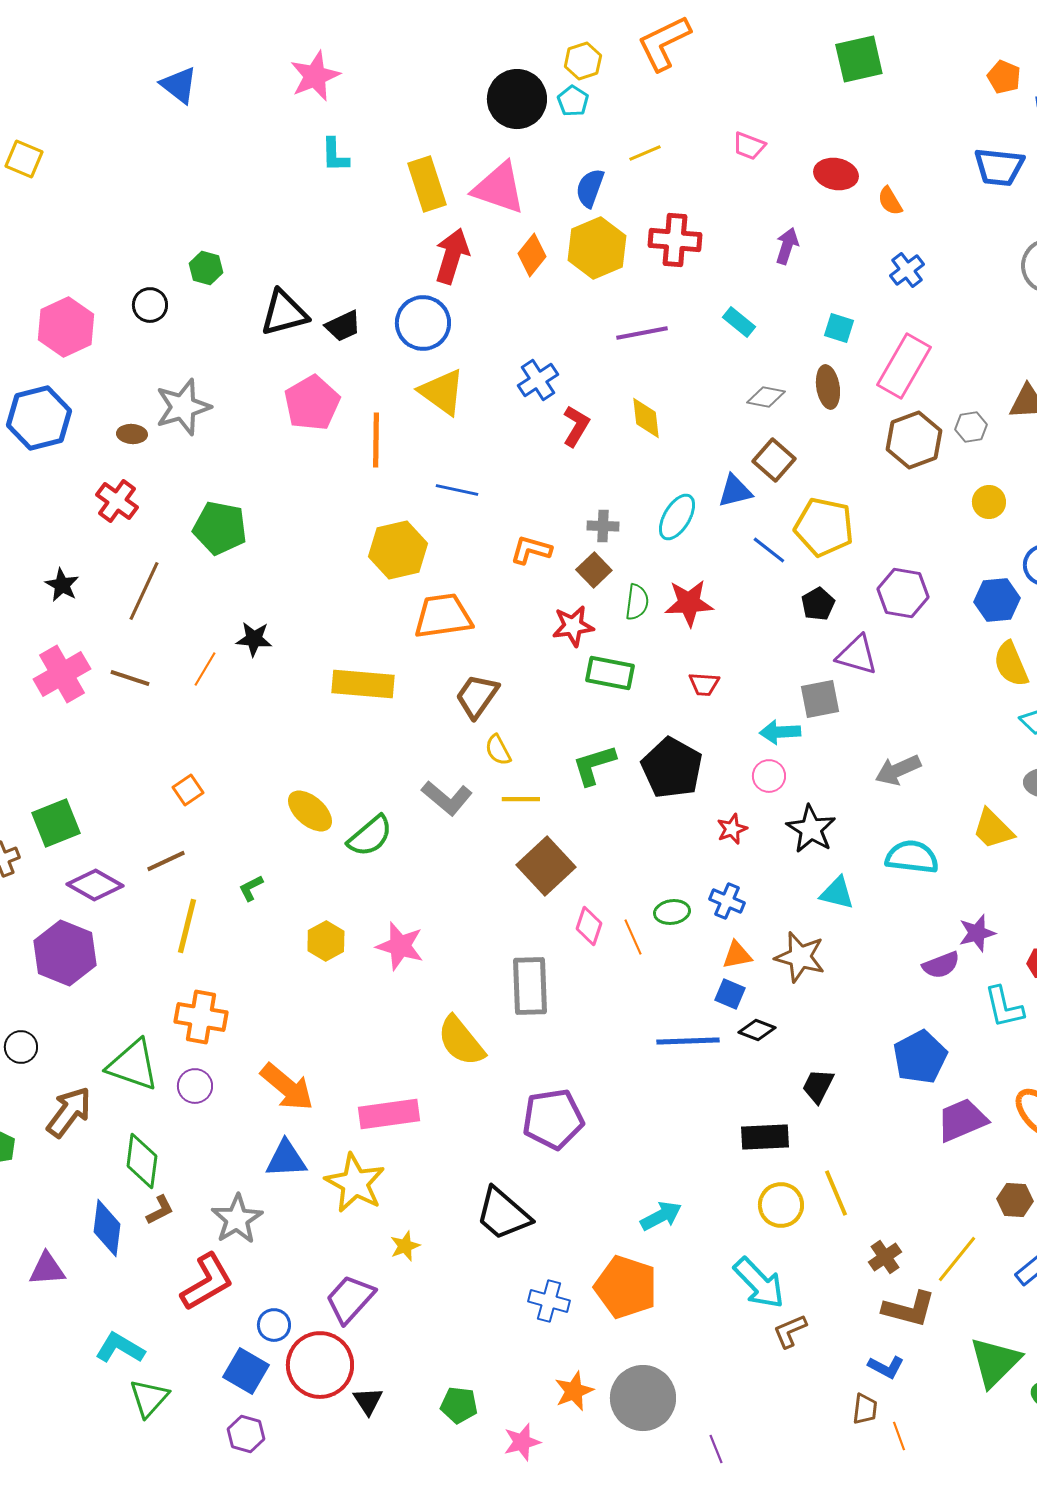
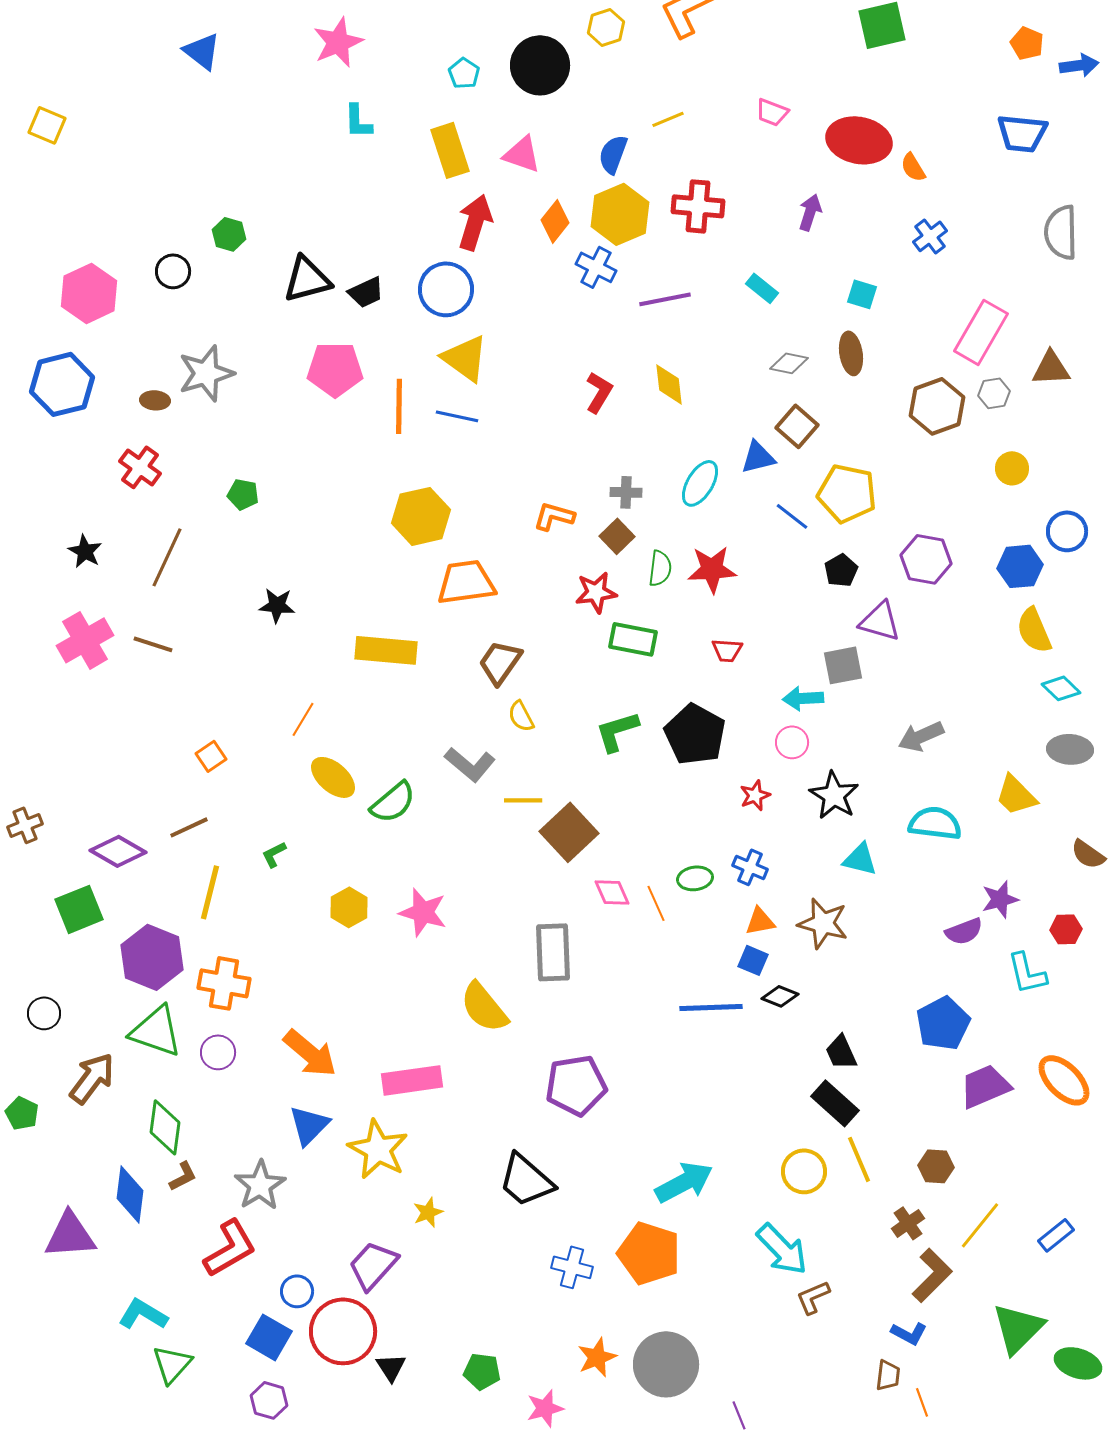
cyan pentagon: (573, 101) -> (464, 73), moved
red ellipse: (836, 174) -> (859, 140), size x1.5
pink triangle: (499, 188) -> (522, 154), size x0.7
pink rectangle: (904, 366) -> (981, 332), moved
blue cross: (538, 380) -> (596, 267), moved, turned -30
pink pentagon: (312, 403) -> (335, 369), turned 30
blue line: (457, 490) -> (457, 416), moved
green pentagon: (220, 528) -> (243, 494), size x0.6
orange line: (205, 669) -> (303, 719), moved
yellow line: (521, 799) -> (523, 800), moved
green square: (56, 823) -> (79, 909), moved
pink diamond: (589, 926) -> (612, 892), turned -42
purple hexagon: (65, 953) -> (152, 957), moved
black trapezoid: (818, 1086) -> (841, 1052), turned -51
black rectangle: (765, 1137) -> (835, 1103), moved, turned 45
blue triangle: (286, 1159) -> (309, 1125), turned -42
brown hexagon: (1015, 1200) -> (936, 1166), moved
cyan arrow: (661, 1216) -> (684, 1182), size x1.4
purple triangle: (47, 1269) -> (70, 1235), size x1.4
brown L-shape: (909, 1309) -> (932, 1275), turned -60

